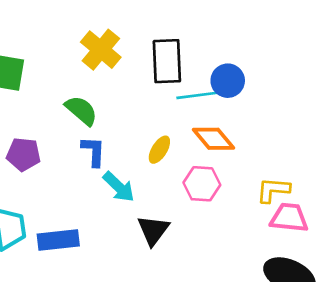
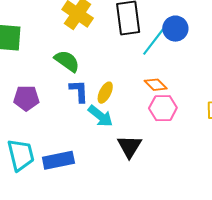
cyan line: (197, 95) -> (154, 42), turned -40
orange diamond: (213, 139) -> (156, 85), moved, size x0.7
yellow ellipse: (159, 150) -> (105, 93), moved

